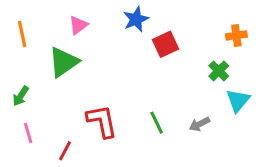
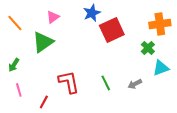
orange line: (22, 34) -> (15, 23), turned -30
orange cross: (236, 35) -> (160, 24), size x1.5
red square: (165, 44) -> (112, 30), size x1.4
cyan triangle: (238, 100) -> (161, 68), turned 30

